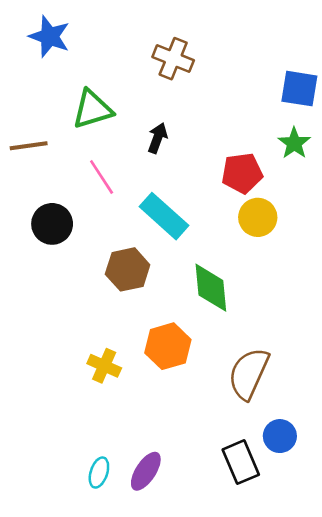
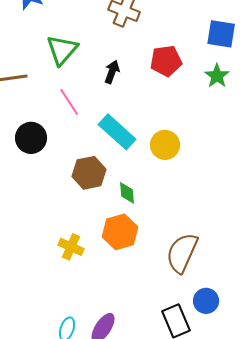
green triangle: (92, 109) -> (62, 50), turned -32
red pentagon: (242, 173) -> (166, 61), moved
yellow circle: (258, 217) -> (165, 145), moved
green diamond: (211, 288) -> (127, 193), moved, size x0.6

